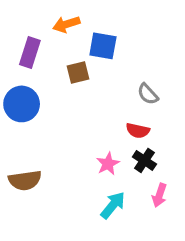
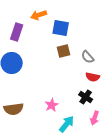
brown square: (78, 72) -> (64, 51), moved
red semicircle: (138, 131) -> (93, 77), moved
pink star: (108, 164) -> (52, 105), moved

